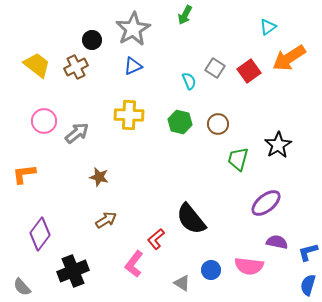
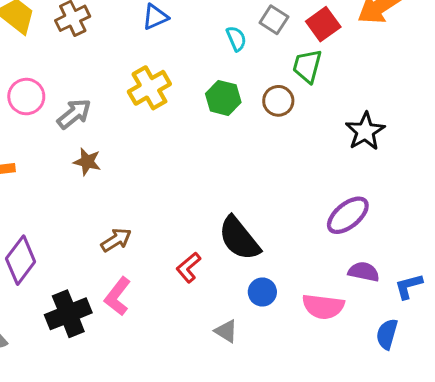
yellow cross: (129, 115) -> (149, 88), turned -32
green trapezoid: (238, 159) -> (307, 66), moved
brown star: (99, 177) -> (87, 162), moved
pink L-shape: (134, 264) -> (118, 296), moved
blue circle: (211, 270) -> (262, 292), moved
blue semicircle: (308, 285) -> (387, 334), moved

